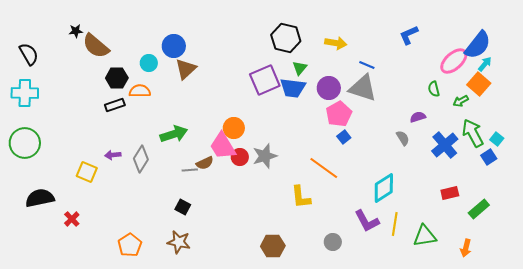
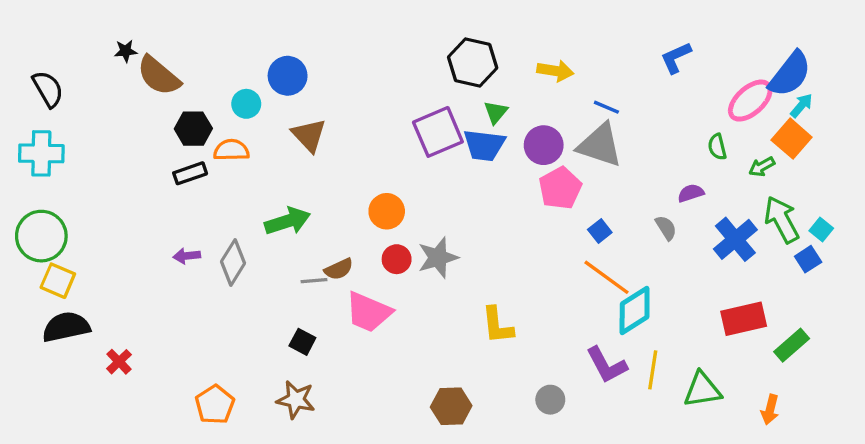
brown triangle: (186, 69) -> (309, 135), moved, turned -30
blue square: (344, 137) -> (600, 231), moved
pink trapezoid: (223, 146) -> (369, 312), moved, turned -36
orange line: (324, 168) -> (606, 277), moved
yellow square: (87, 172) -> (58, 281), moved
red rectangle: (450, 193) -> (744, 319), size x1.5

